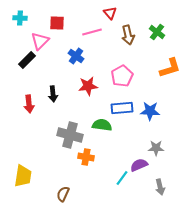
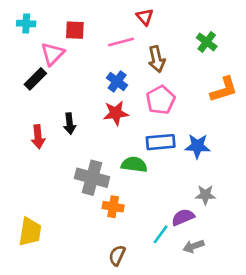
brown arrow: (128, 35) -> (157, 59), moved
blue cross: (76, 56) -> (117, 81), moved
gray arrow: (160, 187) -> (194, 246), moved, turned 84
brown semicircle: (63, 194) -> (117, 255), moved

